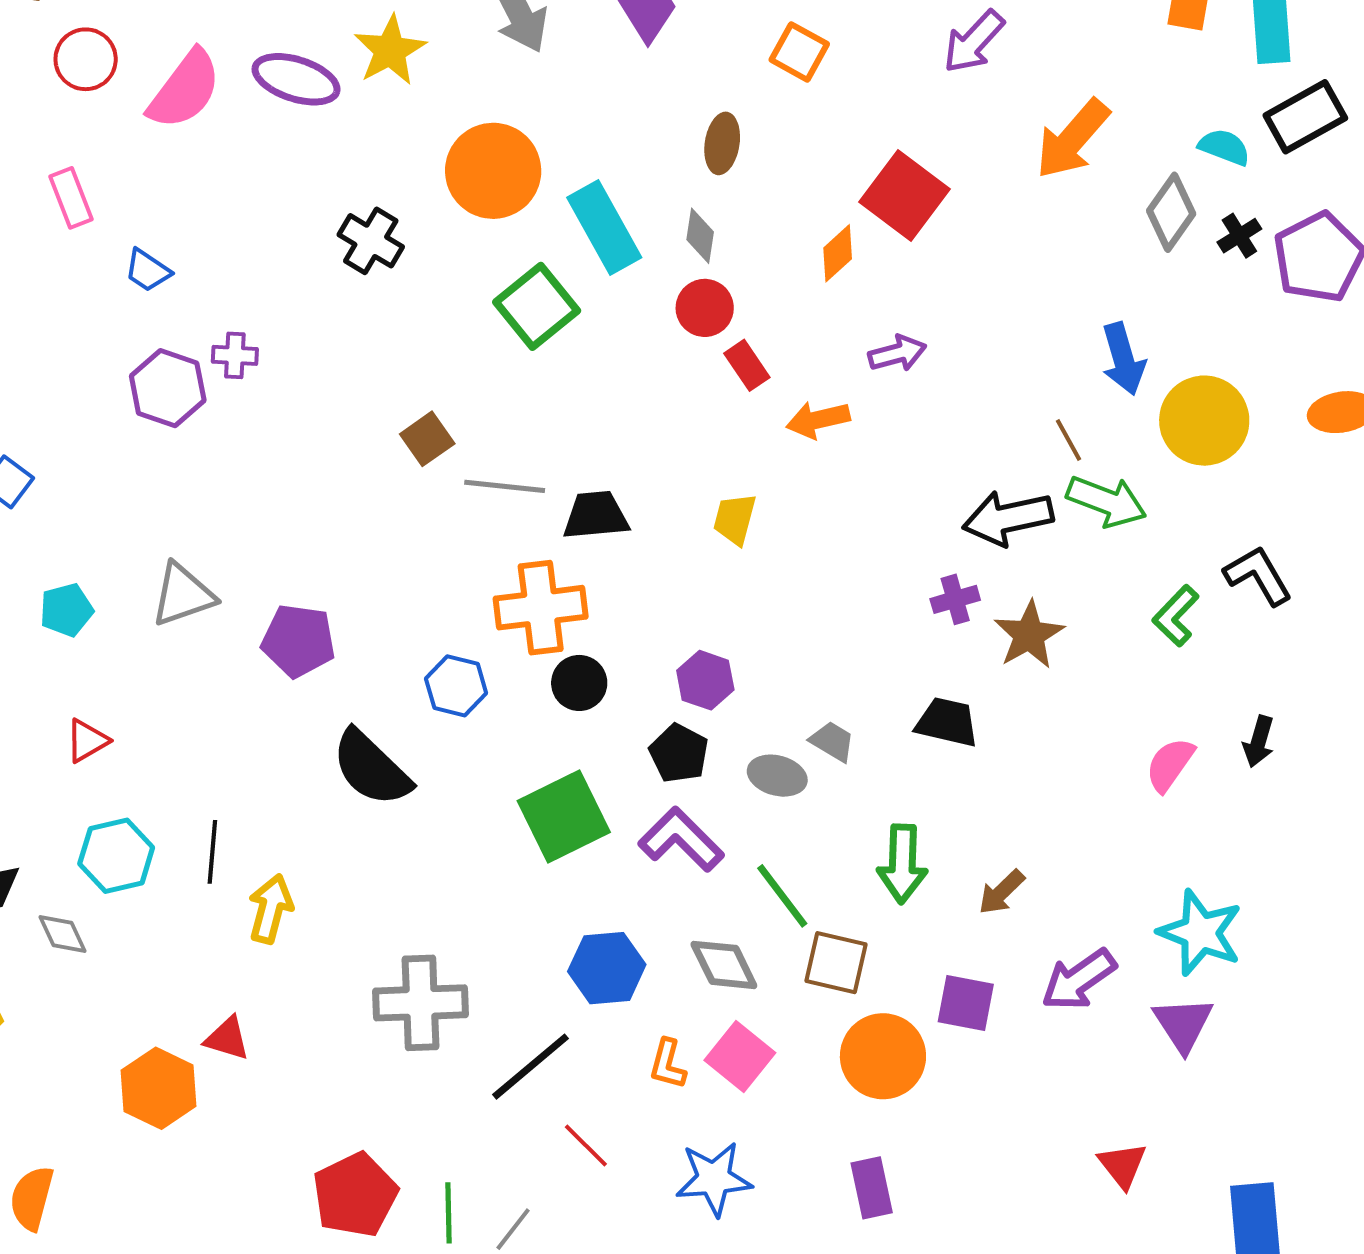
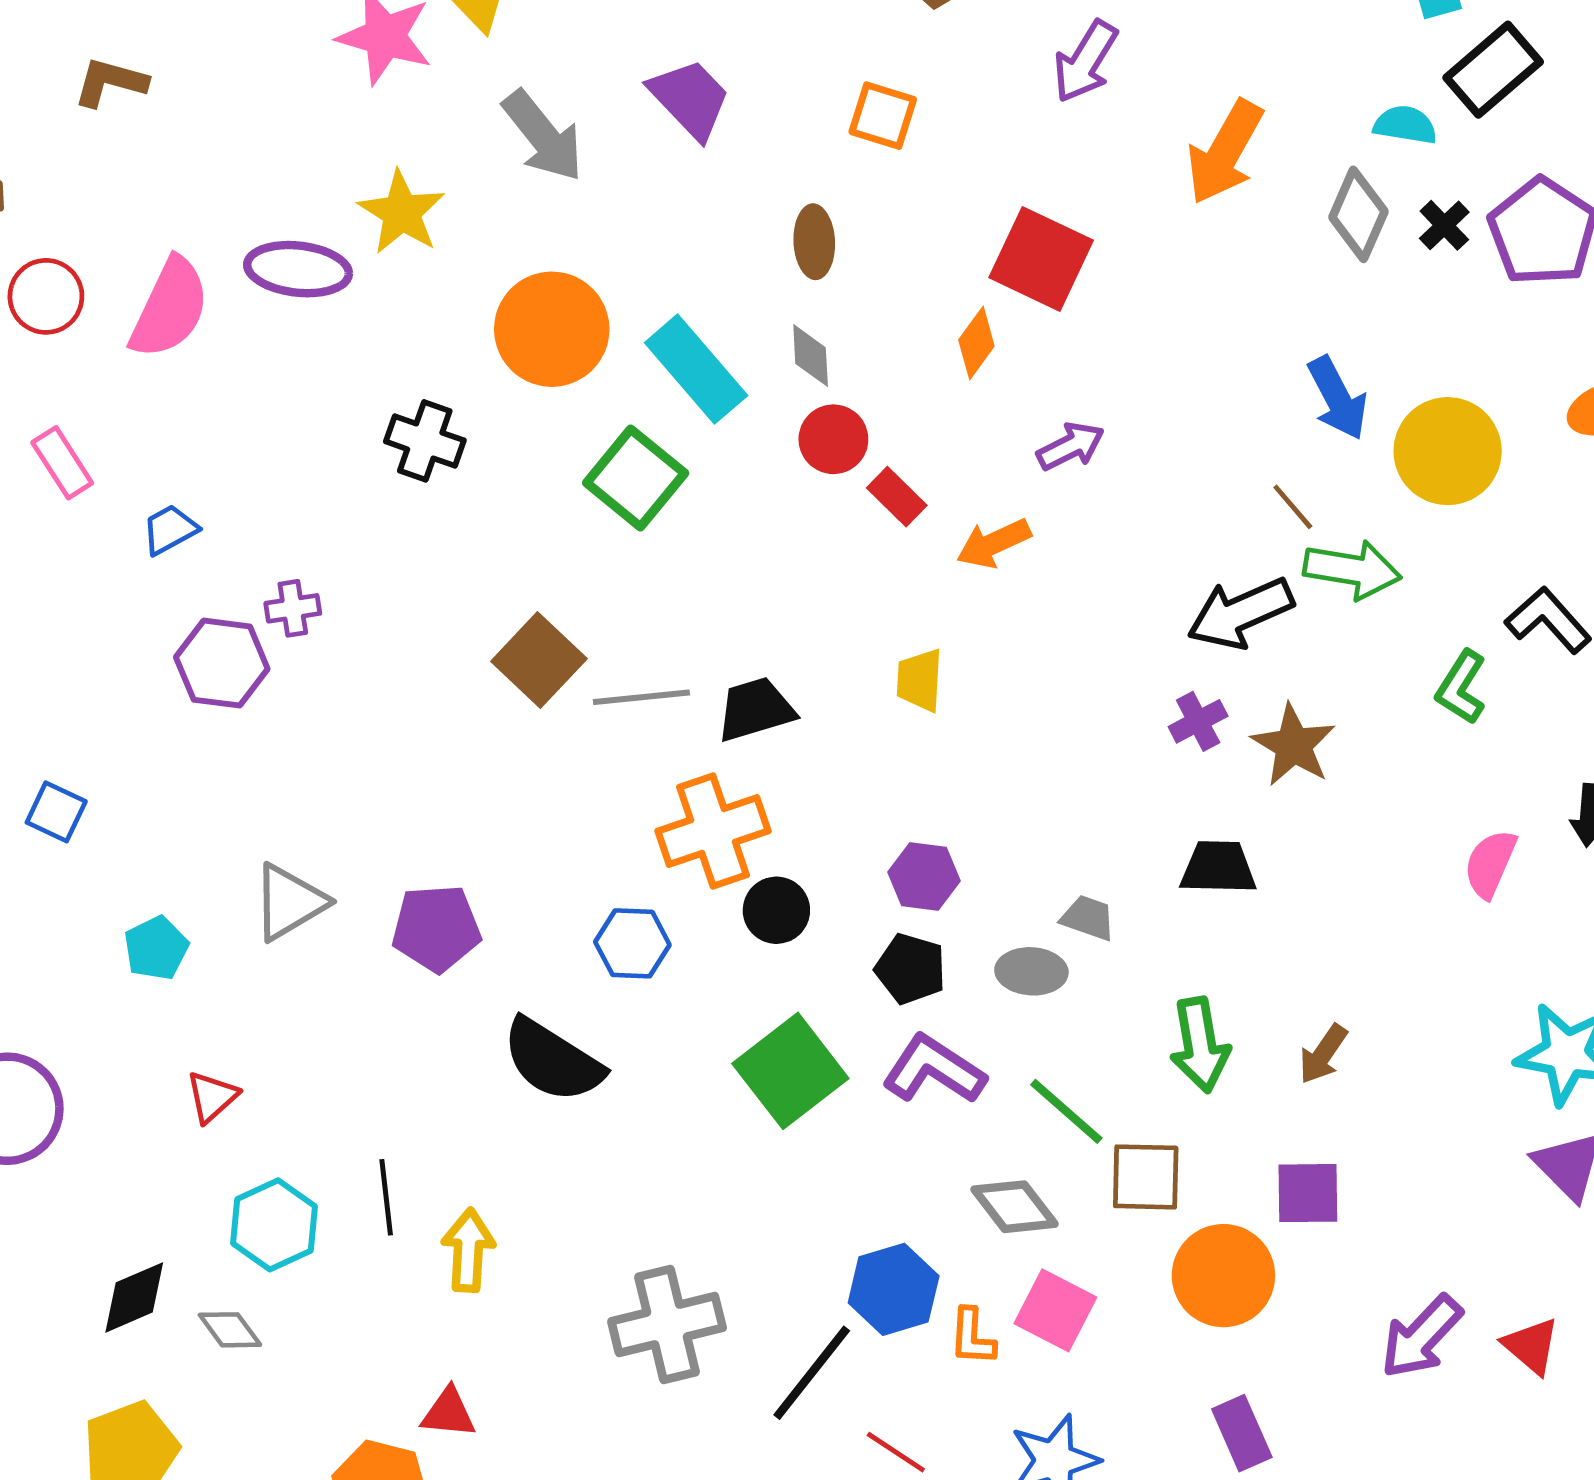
blue trapezoid: (148, 270) -> (170, 530), turned 129
brown square: (427, 439) -> (539, 660), size x1.4
blue hexagon: (607, 968) -> (894, 1289), moved
purple arrow: (1079, 980) -> (1421, 1337), moved

